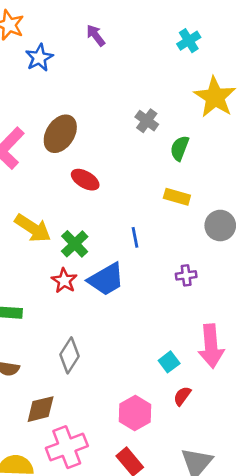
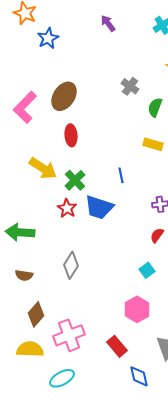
purple arrow: (96, 35) -> (108, 23), moved
red ellipse: (85, 180) -> (71, 135), moved, turned 55
blue trapezoid: (106, 279) -> (99, 207), turned 48
red semicircle: (182, 396) -> (157, 235), moved
brown diamond: (41, 409) -> (36, 314), moved, turned -35
pink hexagon: (135, 413) -> (137, 309), moved

